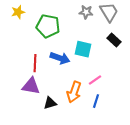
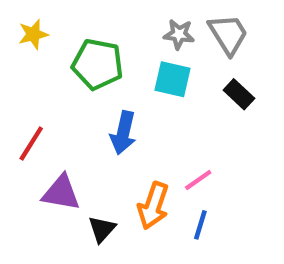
cyan square: (83, 49) -> (173, 79), moved
blue arrow: (60, 58) -> (123, 133), turned 84
red line: (35, 63) -> (31, 144), moved, turned 30
black triangle: (50, 103) -> (102, 229), turned -32

